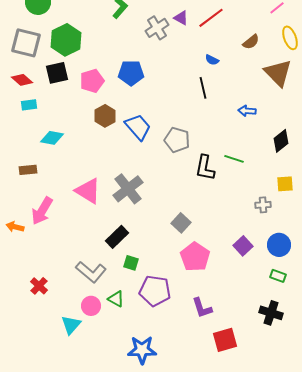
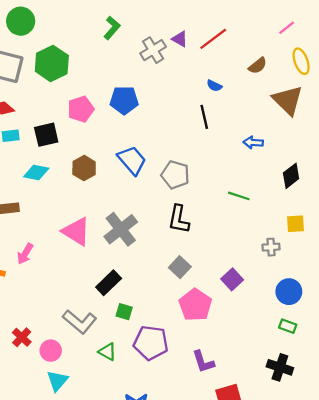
black square: (57, 73) -> (46, 135), moved
brown hexagon: (105, 116) -> (84, 168), moved
black L-shape: (205, 168) -> (179, 219), moved
pink arrow: (42, 211) -> (25, 254), size x0.7
purple square: (243, 246) -> (232, 279), moved
pink circle: (91, 306) -> (51, 351), moved

